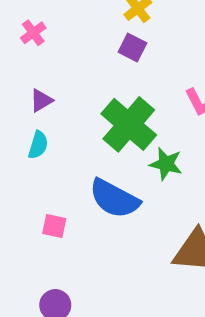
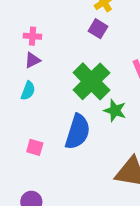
pink cross: (33, 33) -> (32, 36), moved, turned 36
blue semicircle: (114, 199) -> (78, 132), turned -105

